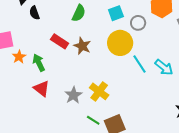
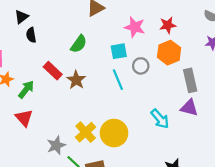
yellow circle: (120, 43) -> (114, 133), moved
green arrow: (39, 63) -> (26, 89), turned 54
cyan line: (139, 64) -> (118, 80), moved
gray star: (73, 95) -> (56, 145), moved

